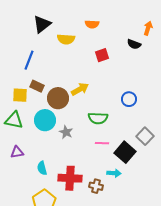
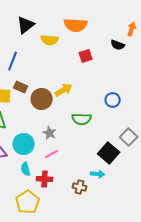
orange semicircle: (92, 24) -> (76, 25), size x1.6
cyan circle: (45, 120) -> (24, 144), moved
pink line: (102, 143) -> (52, 154), moved, turned -32
red cross: (70, 178) -> (45, 179), moved, size x0.7

